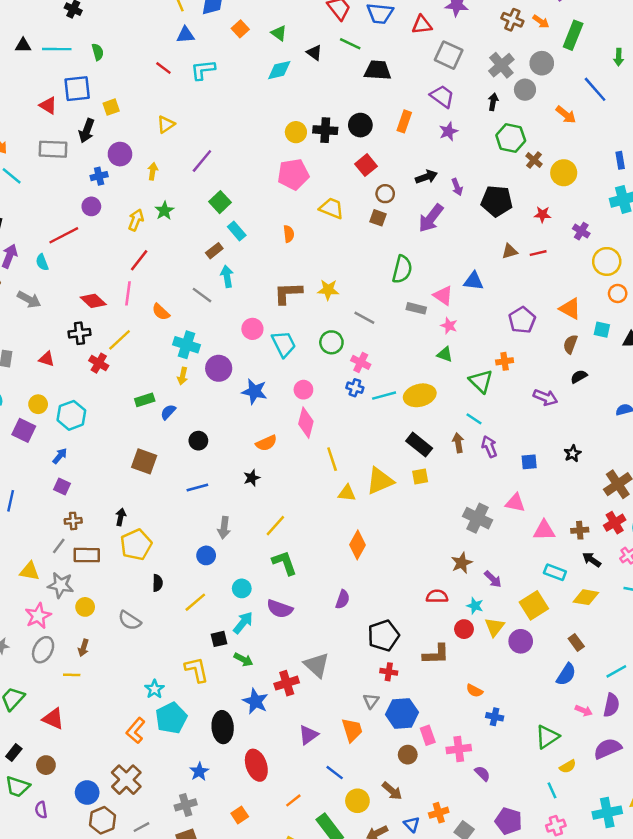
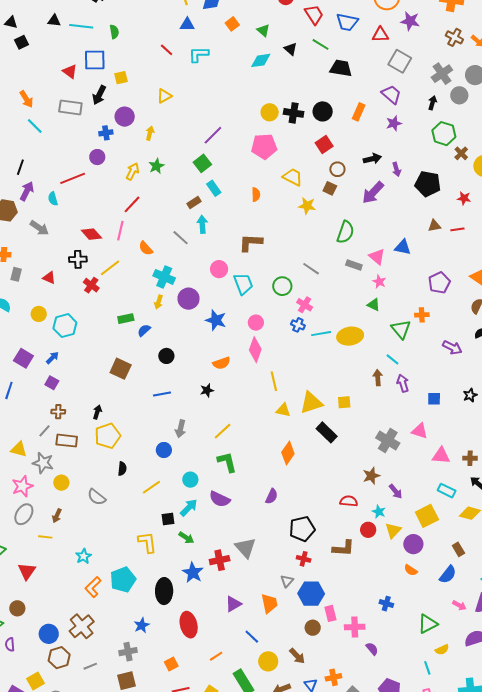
purple line: (202, 161) -> (213, 135), moved
yellow star: (328, 290) -> (307, 206), moved
purple square: (24, 430) -> (23, 358), moved
black rectangle: (419, 445) -> (327, 432), moved
cyan star: (154, 689) -> (84, 556), moved
orange semicircle: (474, 691) -> (411, 570), moved
red triangle: (53, 719) -> (27, 571), turned 36

